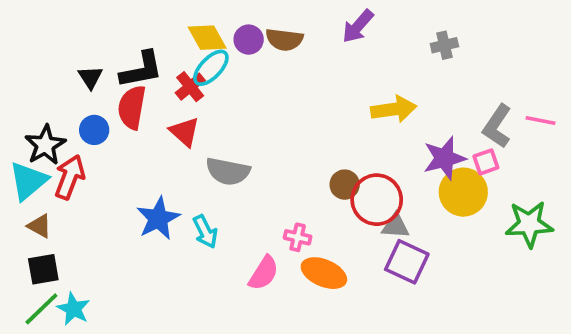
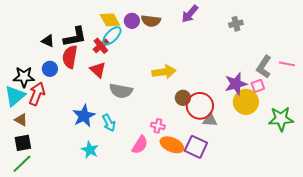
black triangle: (90, 77) -> (48, 41), turned -32
yellow arrow: (394, 109) -> (164, 72), moved
black star: (45, 145) -> (24, 77), turned 30
purple square: (407, 262) -> (196, 147), moved
cyan star: (73, 309) -> (90, 150), moved

